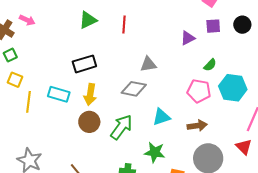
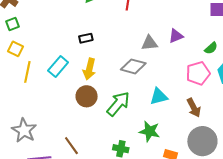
purple triangle: (188, 38) -> (176, 36), moved
black rectangle: (84, 64) -> (86, 38), size x0.6
pink pentagon: (199, 91) -> (198, 73), turned -30
cyan rectangle: (59, 94) -> (58, 66), turned -70
brown arrow: (197, 126) -> (194, 108), turned 66

